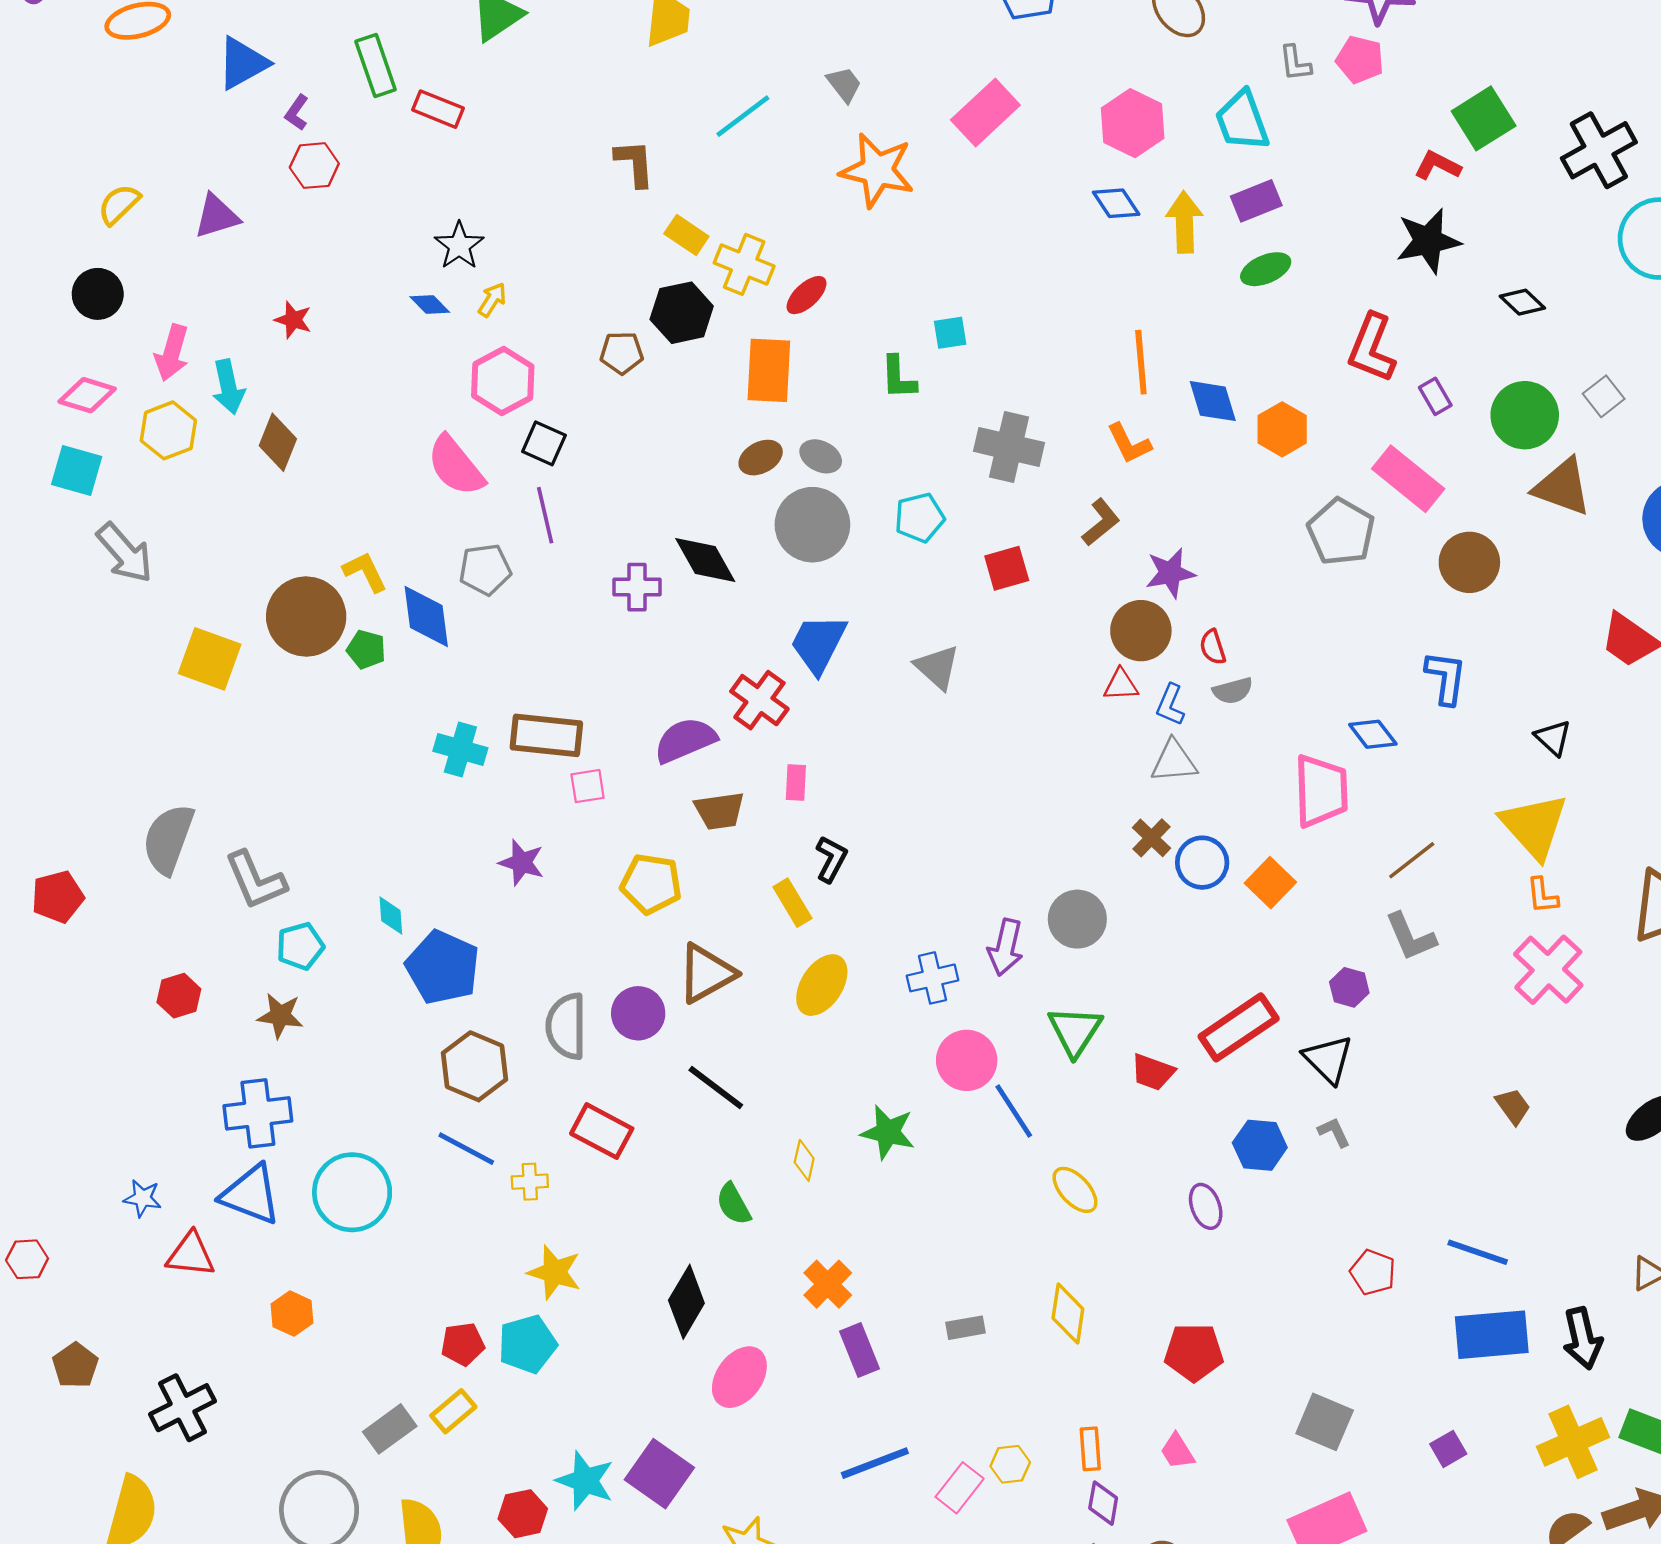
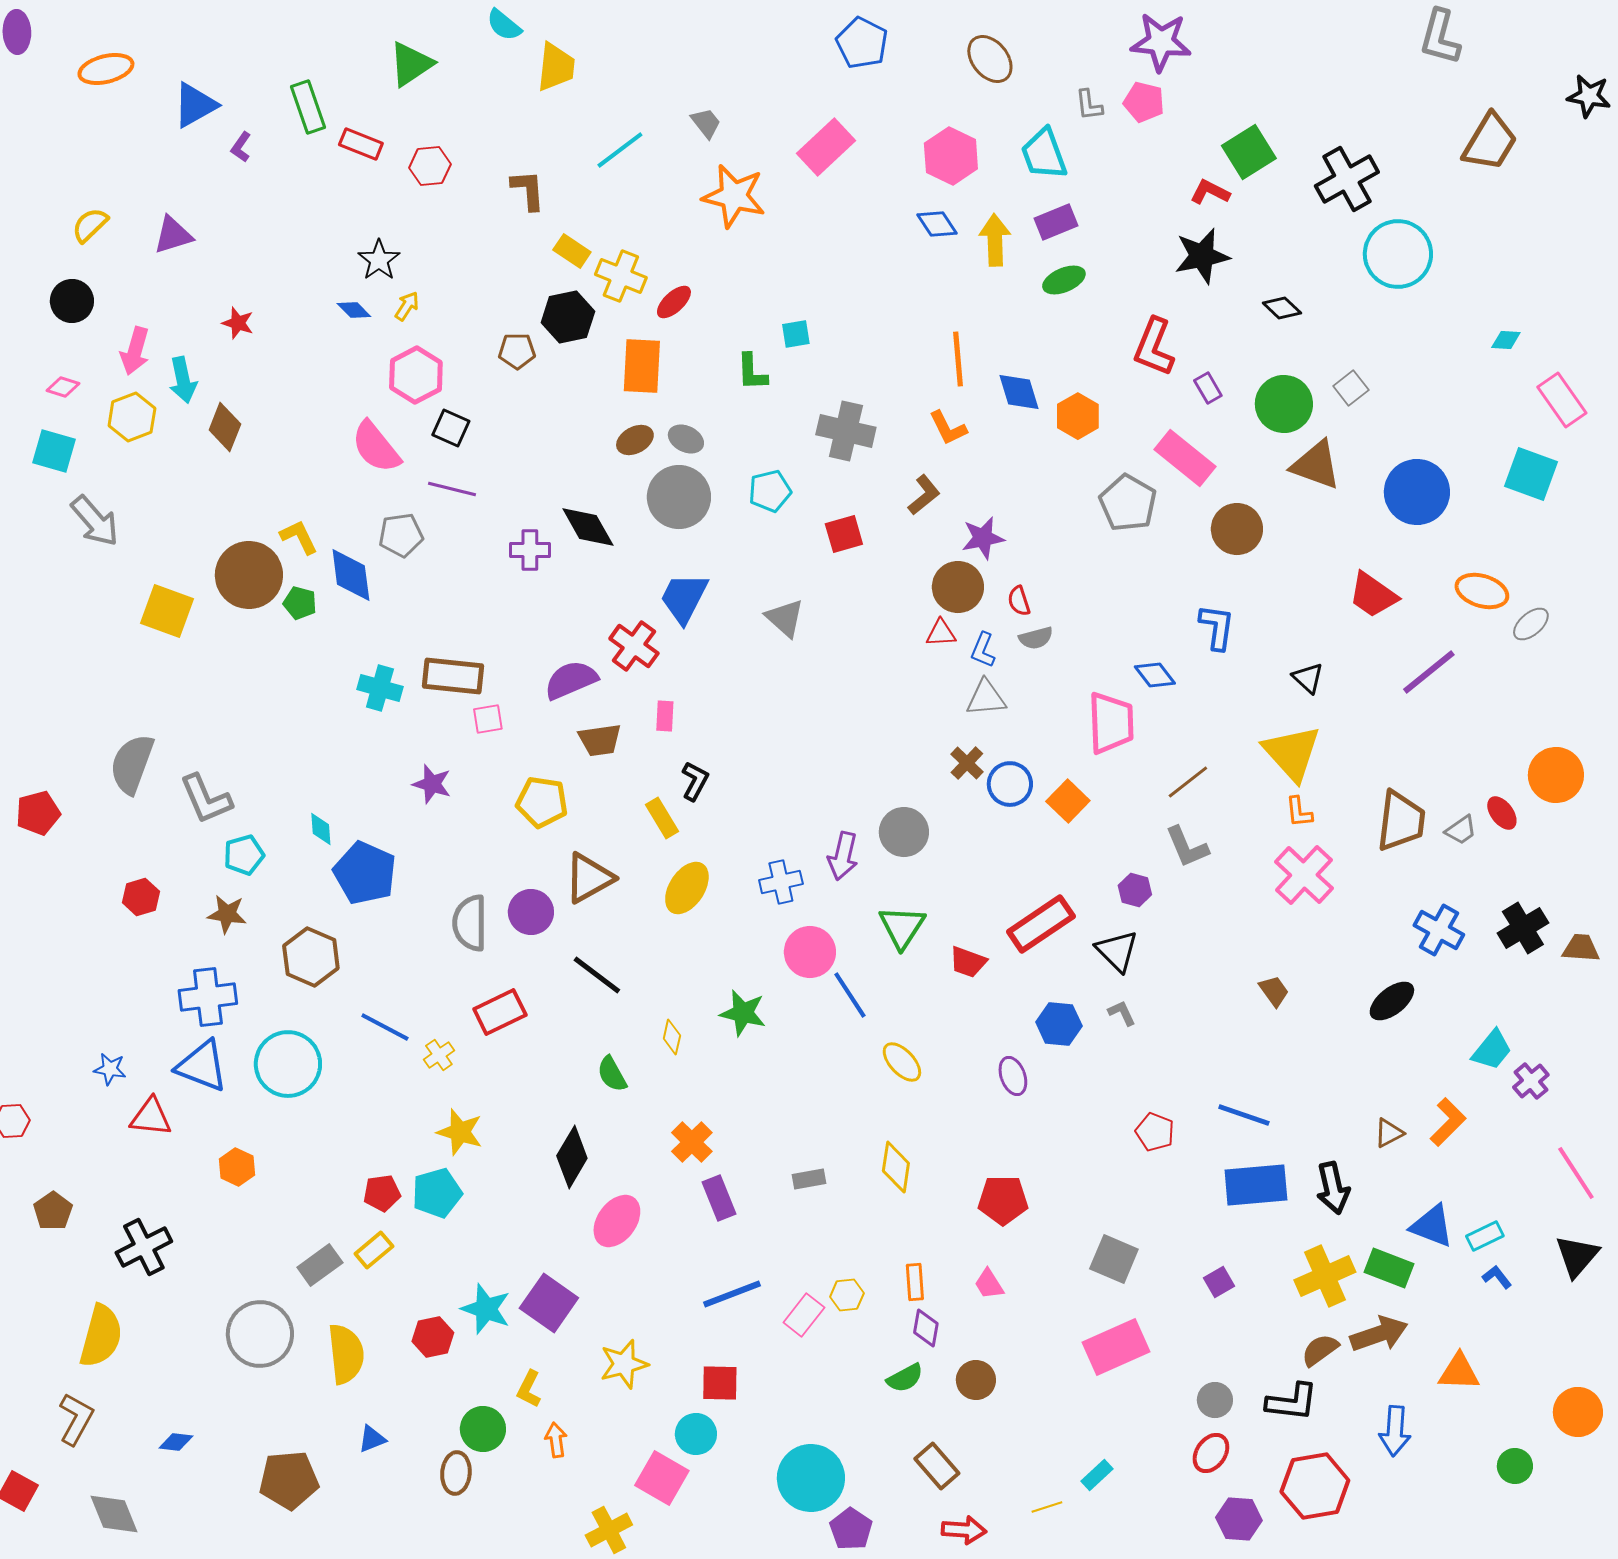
red hexagon: (314, 166) -> (430, 166), moved
pink diamond: (87, 395) -> (63, 387), size x0.7
purple line: (545, 515) -> (452, 489), turned -63
brown hexagon: (474, 1066) -> (311, 957), moved
red rectangle: (602, 1131) -> (500, 1012), turned -54
yellow cross: (530, 1182) -> (439, 1055), turned -32

